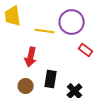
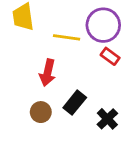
red rectangle: (86, 50) -> (110, 56), moved
black rectangle: (51, 79) -> (75, 103), turned 30

